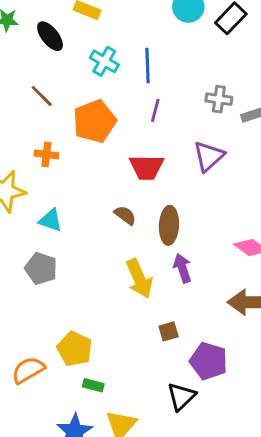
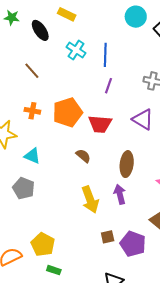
orange pentagon: (94, 121) -> (68, 112), moved
purple triangle: (209, 156) -> (143, 119), turned -50
brown ellipse: (169, 225) -> (127, 164), moved
purple pentagon: (209, 361) -> (133, 244), moved

